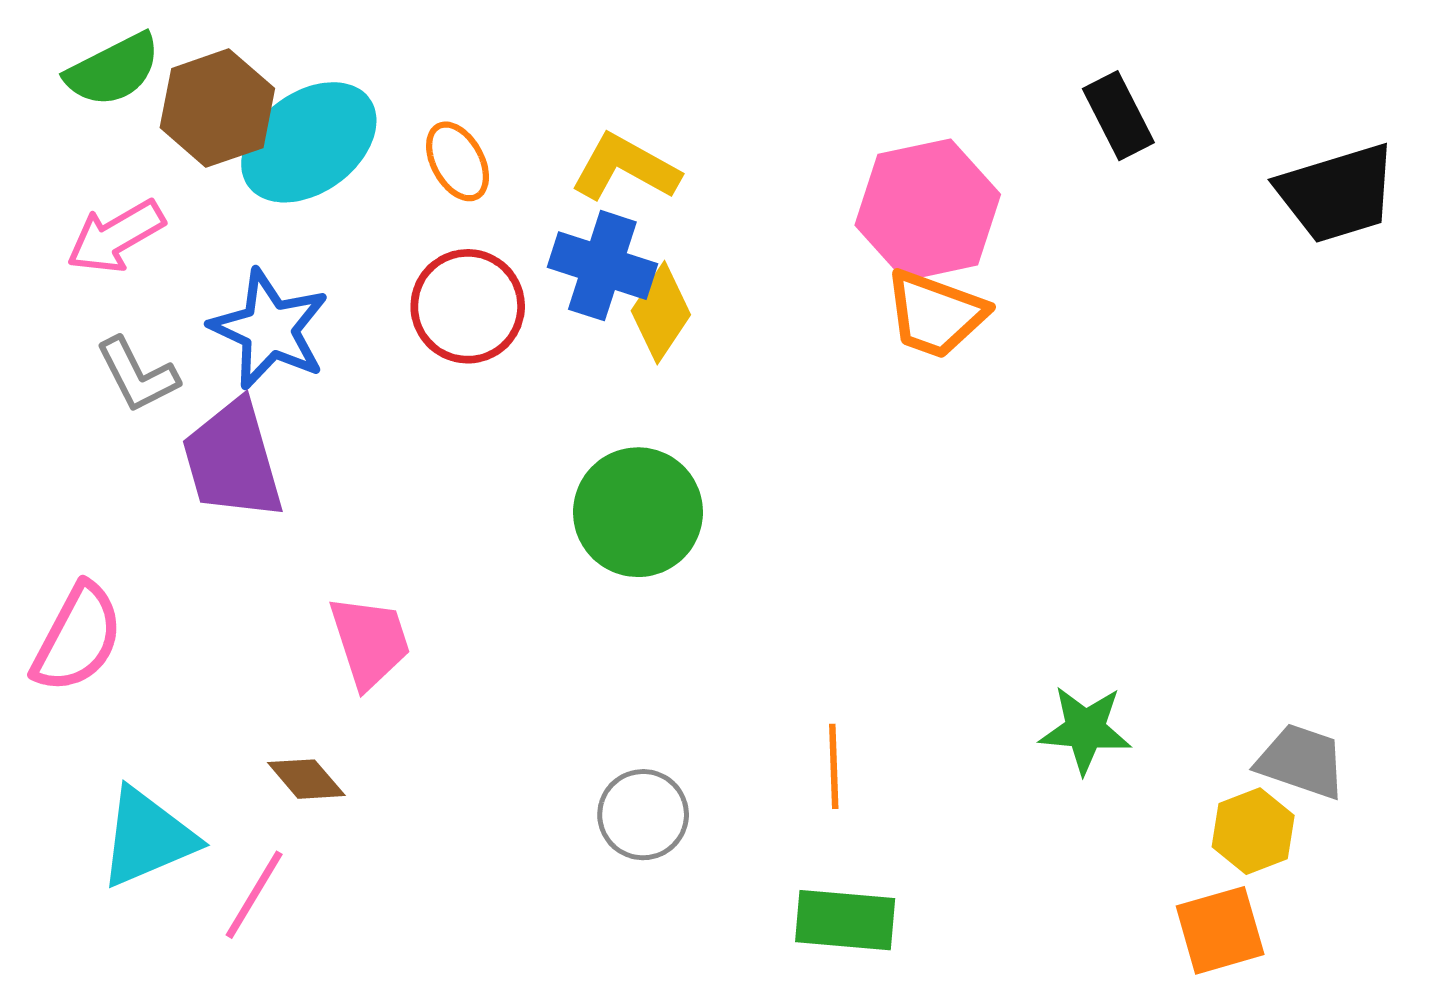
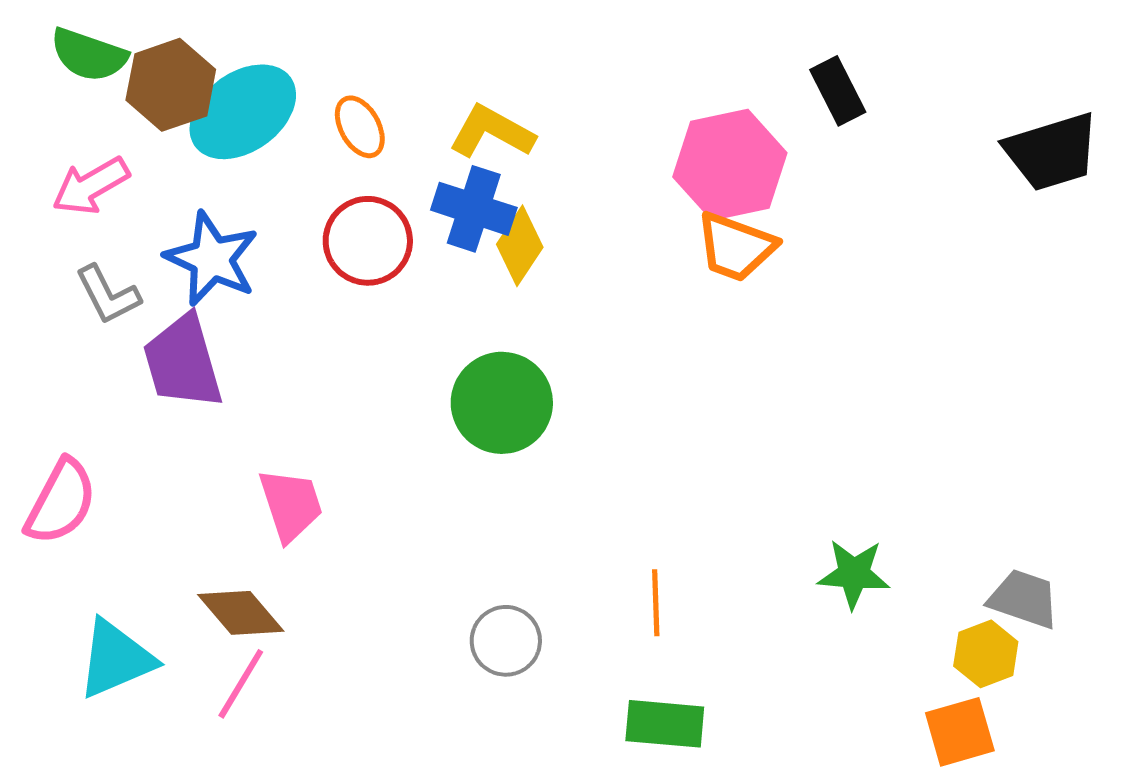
green semicircle: (113, 70) -> (89, 55), turned 46
black rectangle: (1118, 116) -> (838, 91), moved
brown diamond: (306, 779) -> (241, 613), size x1.4
pink line: (254, 895) -> (241, 684), moved

